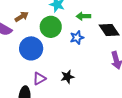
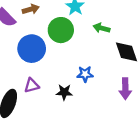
blue star: (77, 38) -> (85, 74), moved

